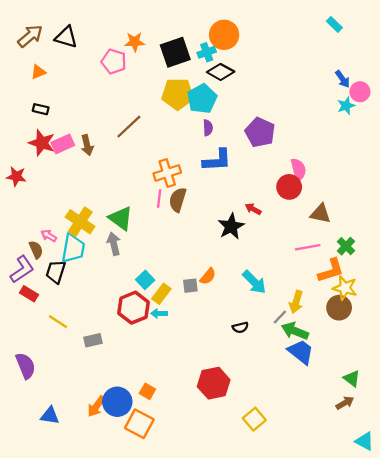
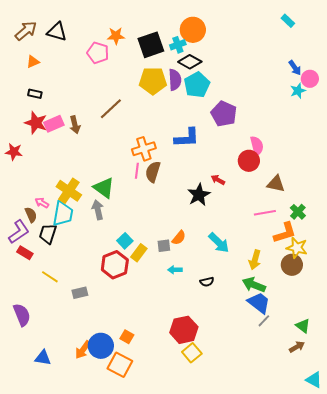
cyan pentagon: (202, 99) -> (197, 85), moved
purple semicircle: (208, 128) -> (175, 80), moved, size x1.5
cyan arrow: (159, 313) -> (175, 270), moved
gray line: (280, 317) -> (264, 321), moved
yellow square: (254, 419) -> (192, 353), moved

